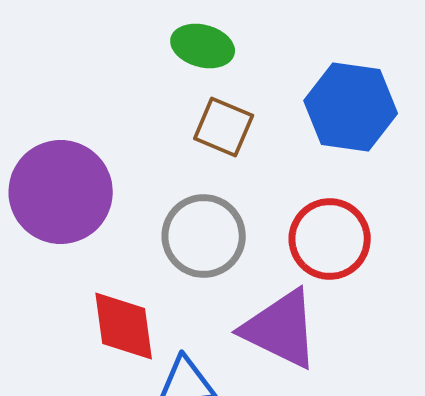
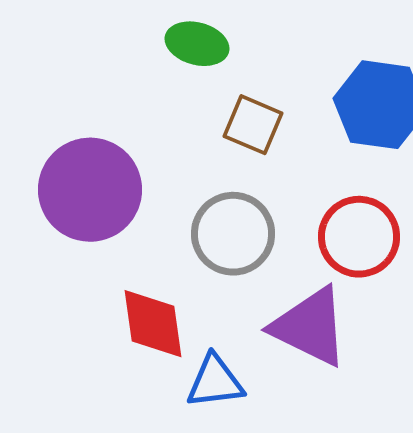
green ellipse: (203, 46) -> (197, 44), moved

